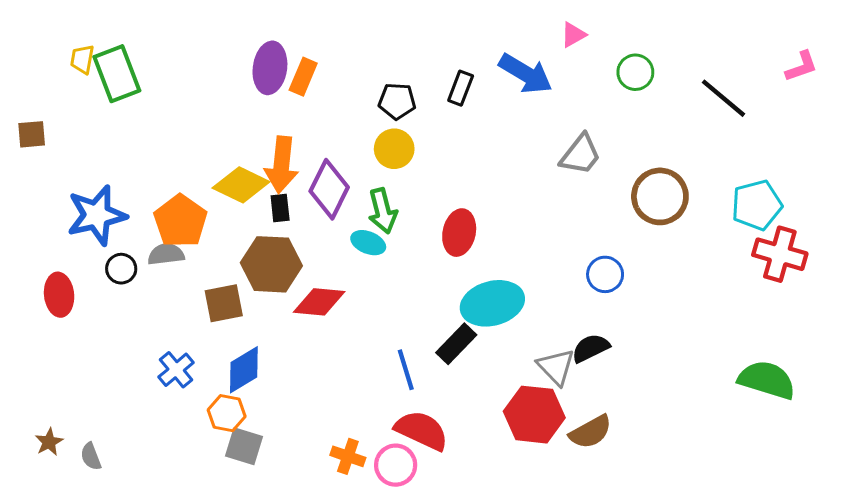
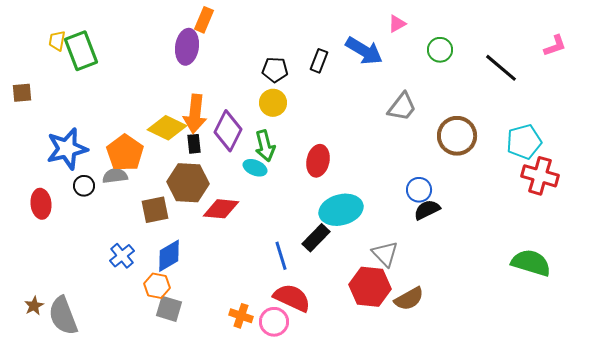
orange rectangle: (303, 77) -> (204, 20), moved
black semicircle: (591, 348) -> (427, 210), moved
gray semicircle: (91, 456) -> (63, 316), size x2.0

